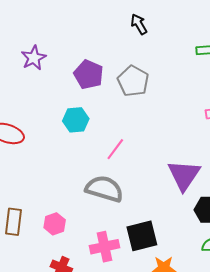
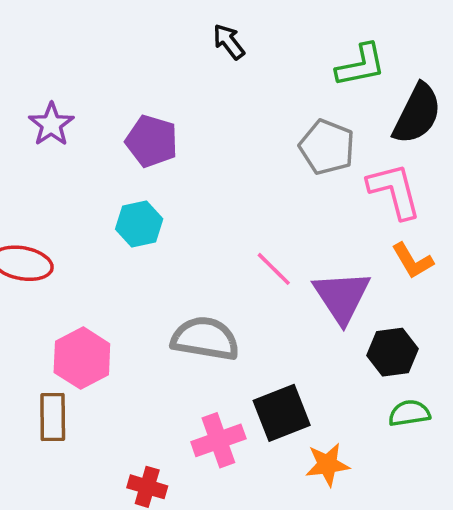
gray pentagon: (133, 81) -> (327, 147), moved
pink line: (115, 149) -> (274, 269), moved, turned -75
pink hexagon: (55, 224) -> (82, 358), moved, size x1.5

